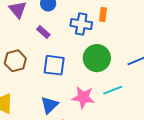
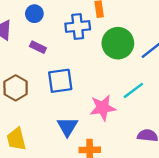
green circle: (97, 58) -> (118, 43), moved

